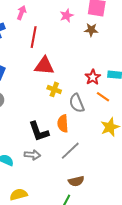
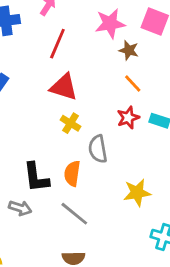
pink star: (67, 16) -> (110, 23), size x1.5
brown star: (91, 30) -> (129, 50), moved
orange line: (103, 97) -> (133, 83), moved
gray line: (70, 151) -> (74, 214), turned 70

